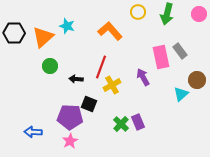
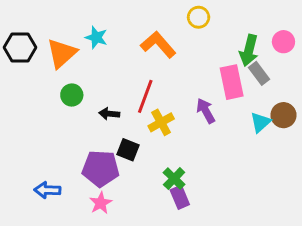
green arrow: (167, 14) -> (249, 50), moved
pink circle: (199, 14) -> (283, 42), moved
cyan triangle: (181, 94) -> (260, 122), moved
purple rectangle: (138, 122) -> (180, 197), moved

